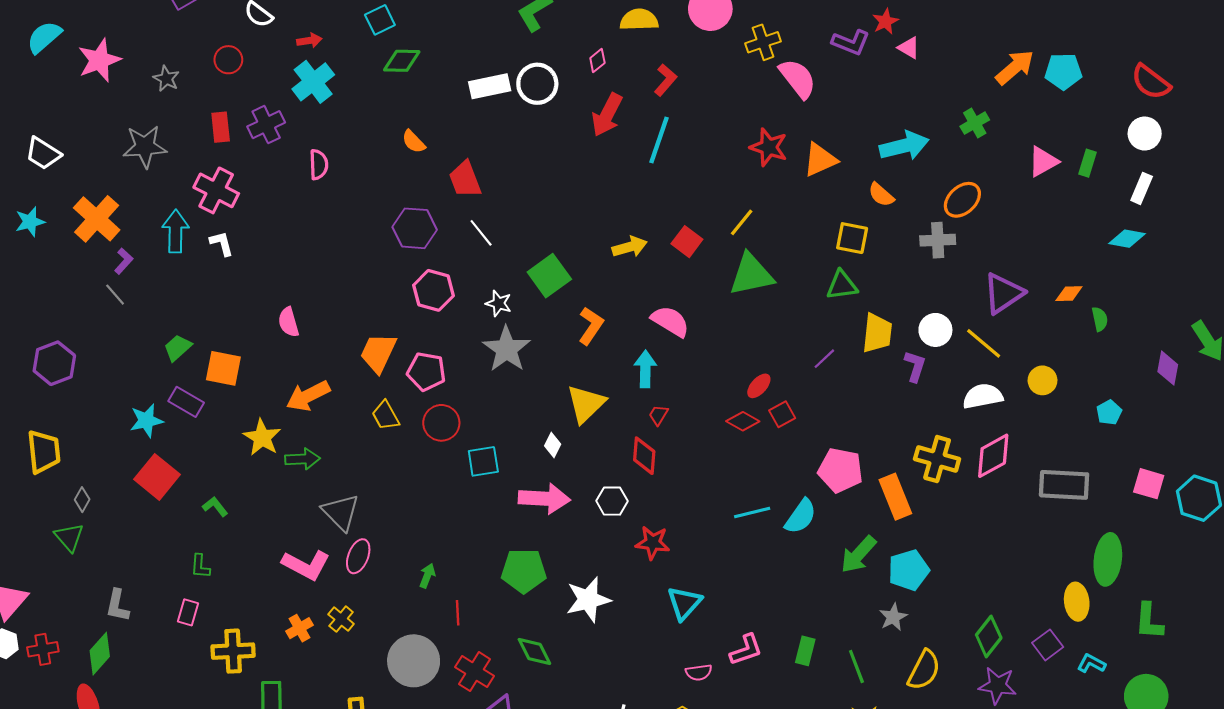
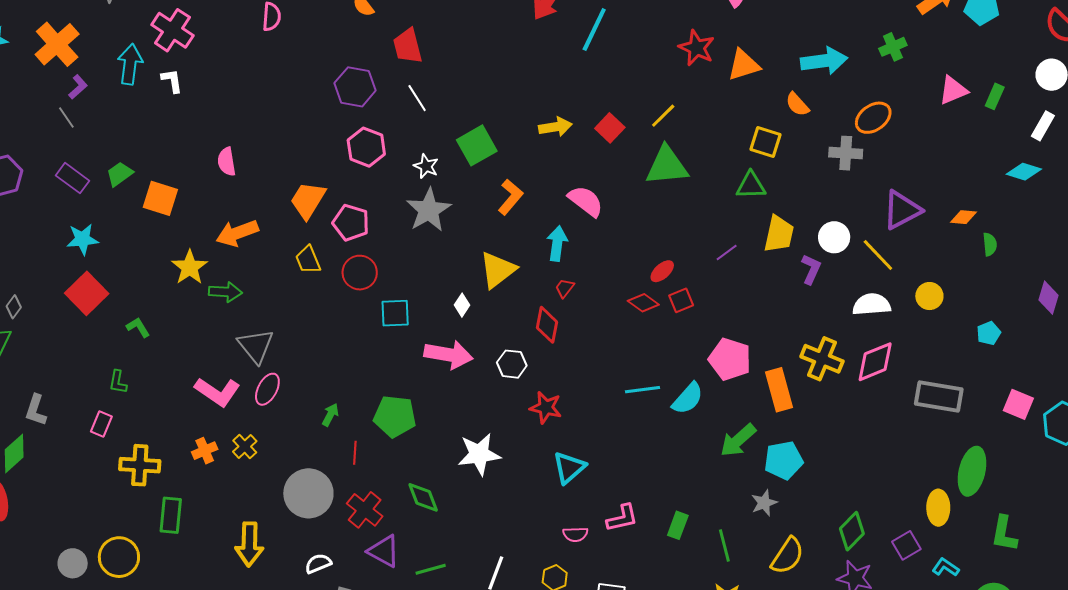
purple rectangle: (186, 402) -> (72, 178), moved
green pentagon: (524, 571) -> (395, 416), moved

